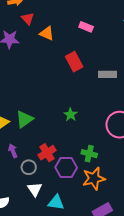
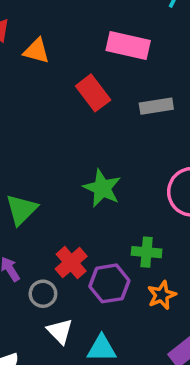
pink rectangle: (86, 27) -> (128, 45), moved, size x1.6
green star: (71, 115) -> (102, 188), size x1.5
orange star: (94, 179) -> (162, 295), size x0.7

